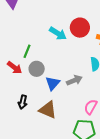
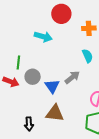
red circle: (80, 28) -> (61, 14), moved
black arrow: (23, 102) -> (29, 124), moved

